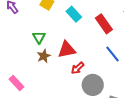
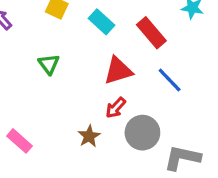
red triangle: (67, 50) -> (118, 71), moved
brown star: (44, 56) -> (89, 136), moved

